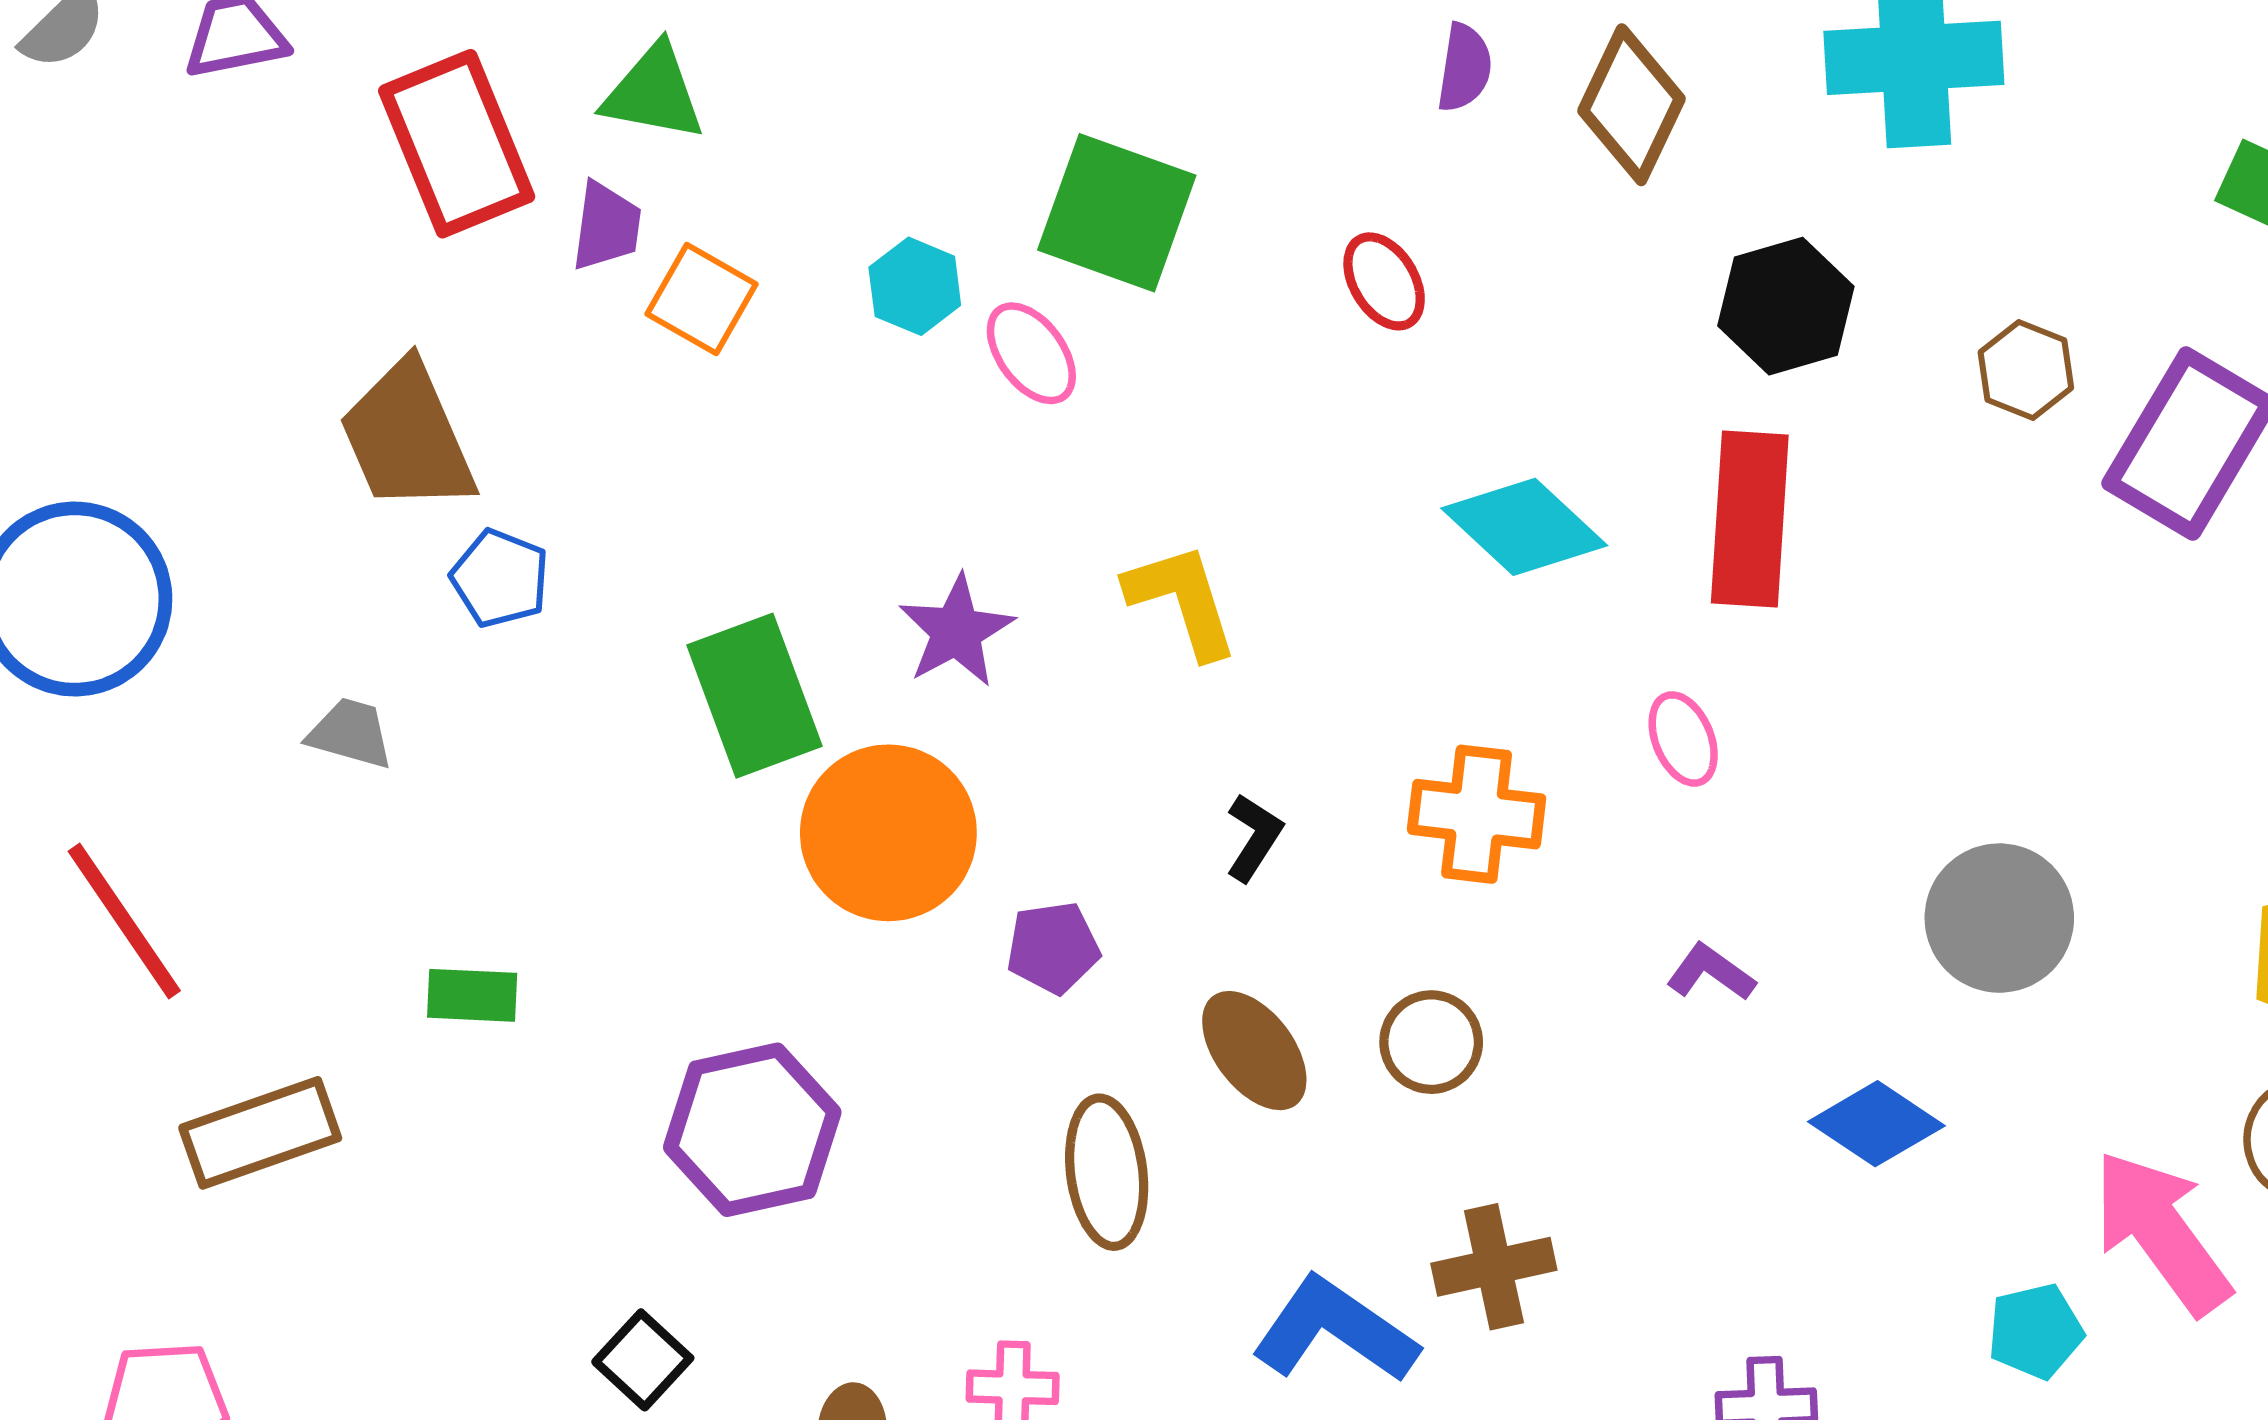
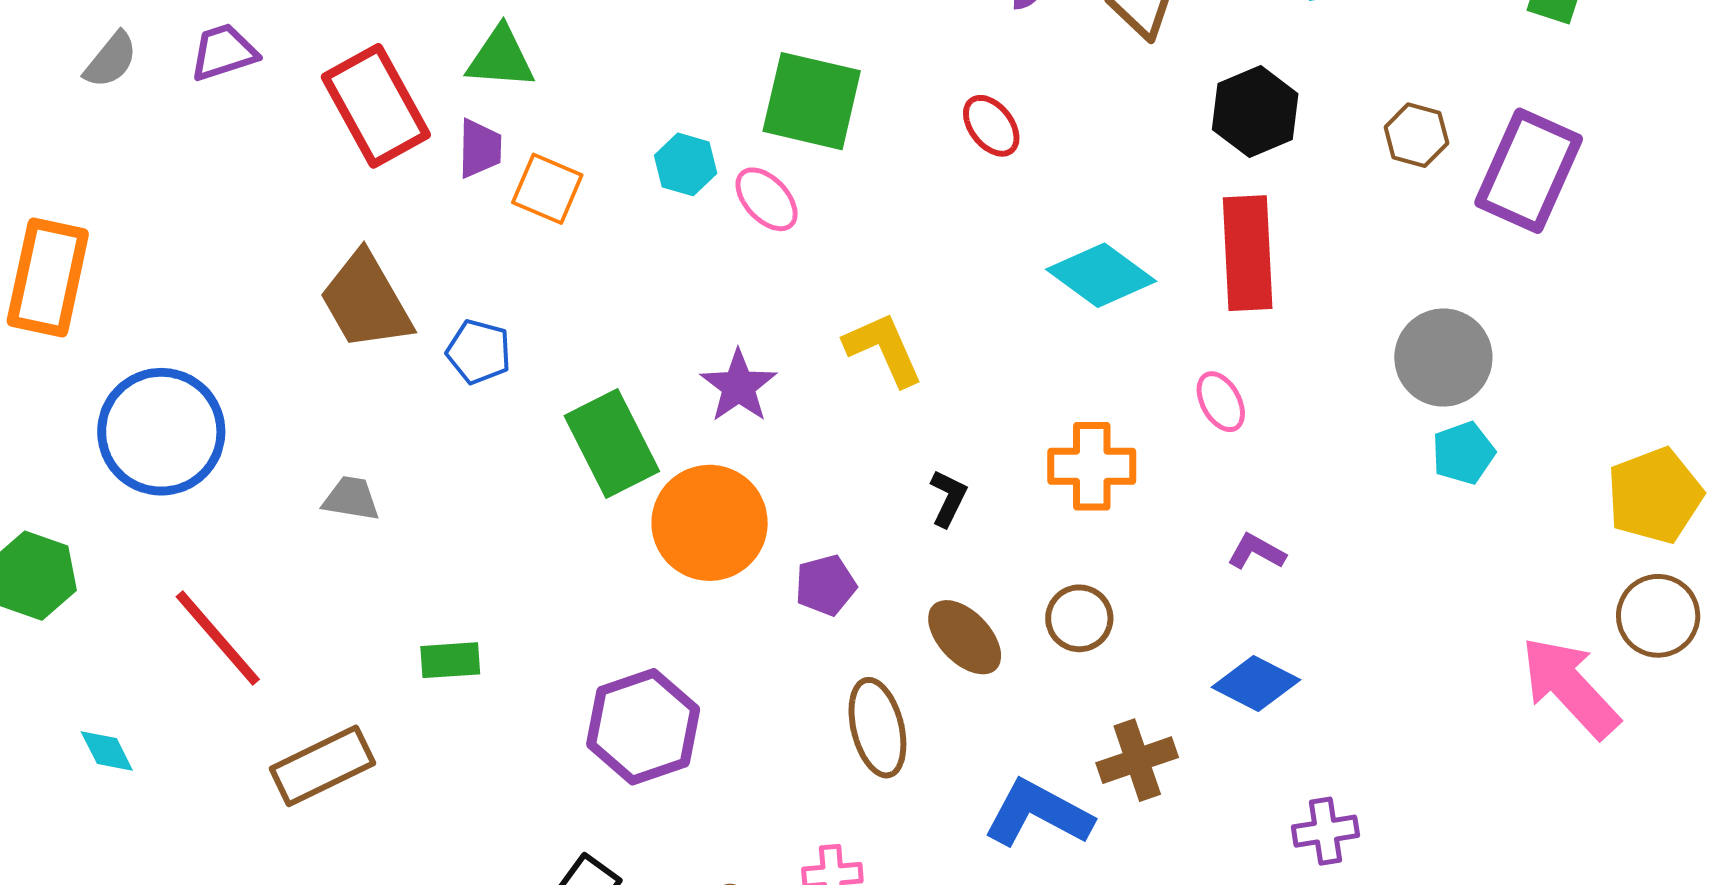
blue pentagon: (500, 578) -> (479, 352), moved
gray circle: (1999, 918) -> (1443, 358), moved
blue diamond: (1876, 1124) -> (1256, 684), moved
cyan pentagon: (2035, 1331) -> (1463, 453), moved

